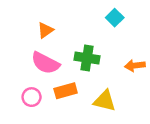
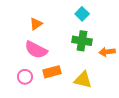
cyan square: (115, 18) -> (82, 14), moved
green cross: (87, 58) -> (82, 41), moved

